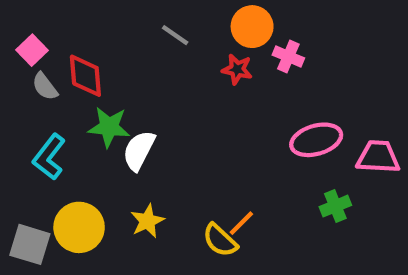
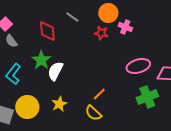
red diamond: (85, 76) -> (47, 31), moved
green star: (109, 127) -> (41, 60), turned 30
green cross: (335, 206) -> (147, 97), size x1.5
orange line: (241, 223) -> (99, 94), moved

